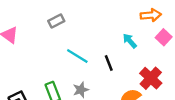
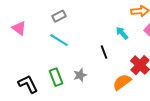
cyan line: (77, 56) -> (59, 40), moved

